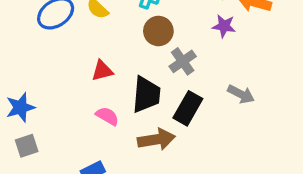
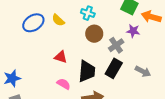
gray cross: (183, 61) -> (116, 45), moved
red triangle: (102, 71) -> (61, 57), turned 32
black rectangle: (188, 108) -> (114, 68), moved

